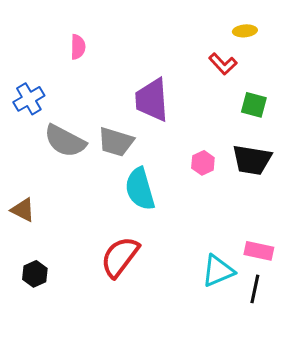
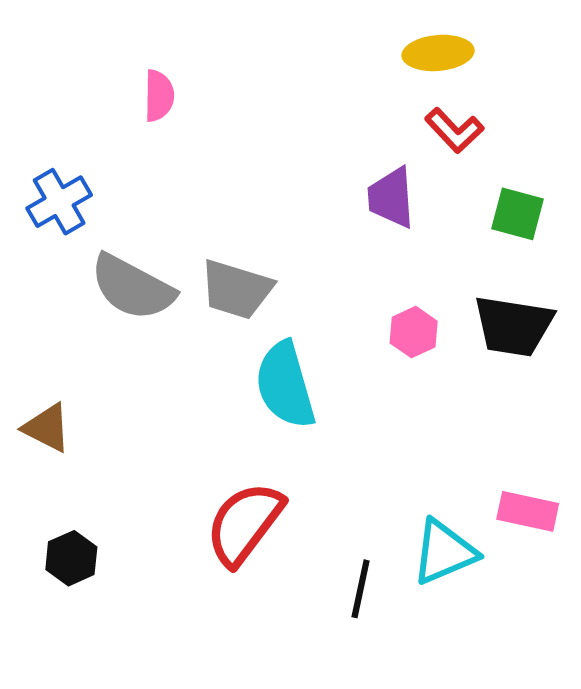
yellow ellipse: (245, 31) -> (438, 53), moved, size x1.4
purple trapezoid: (152, 100) -> (391, 198), moved, size x0.7
black line: (255, 289) -> (361, 589), moved

